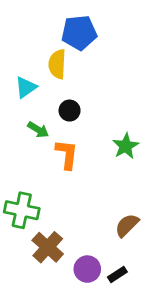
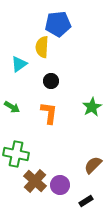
green arrow: (38, 130) -> (12, 107), moved
purple circle: (87, 269) -> (60, 185), moved

